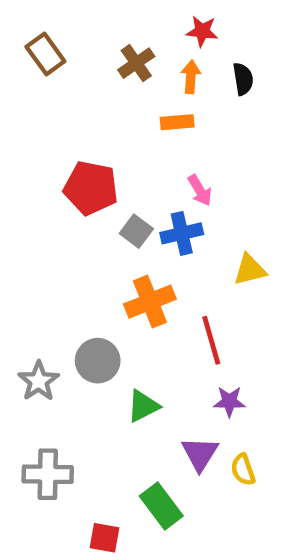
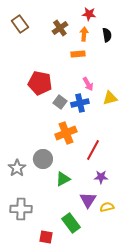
yellow triangle: (250, 270) -> (110, 98), moved
red line: (211, 340) -> (93, 150), turned 45
yellow semicircle: (243, 470) -> (107, 207), turned 96

